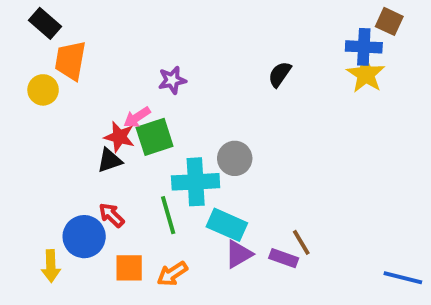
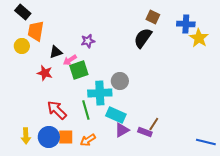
brown square: (389, 21) -> (153, 17), moved
black semicircle: (280, 74) -> (143, 38), size x1.5
yellow star: (366, 74) -> (199, 38), moved
red star: (119, 137) -> (45, 73), moved
black triangle: (110, 160) -> (56, 52), moved
red arrow: (111, 215) -> (57, 110), size x1.5
blue circle: (84, 237) -> (49, 137), moved
brown line: (301, 242) -> (154, 124), turned 64

